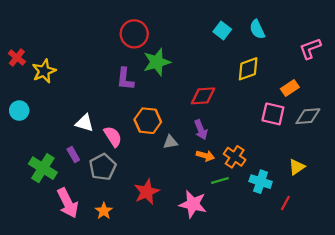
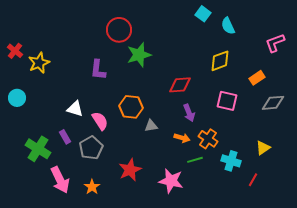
cyan square: (222, 30) -> (203, 14), moved
purple L-shape: (125, 79) -> (98, 70), moved
pink square: (273, 114) -> (227, 101), moved
purple arrow: (201, 130) -> (189, 113), moved

